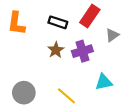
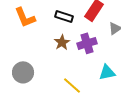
orange L-shape: (16, 23) -> (25, 17), turned -30
gray circle: (24, 93) -> (23, 72), moved

